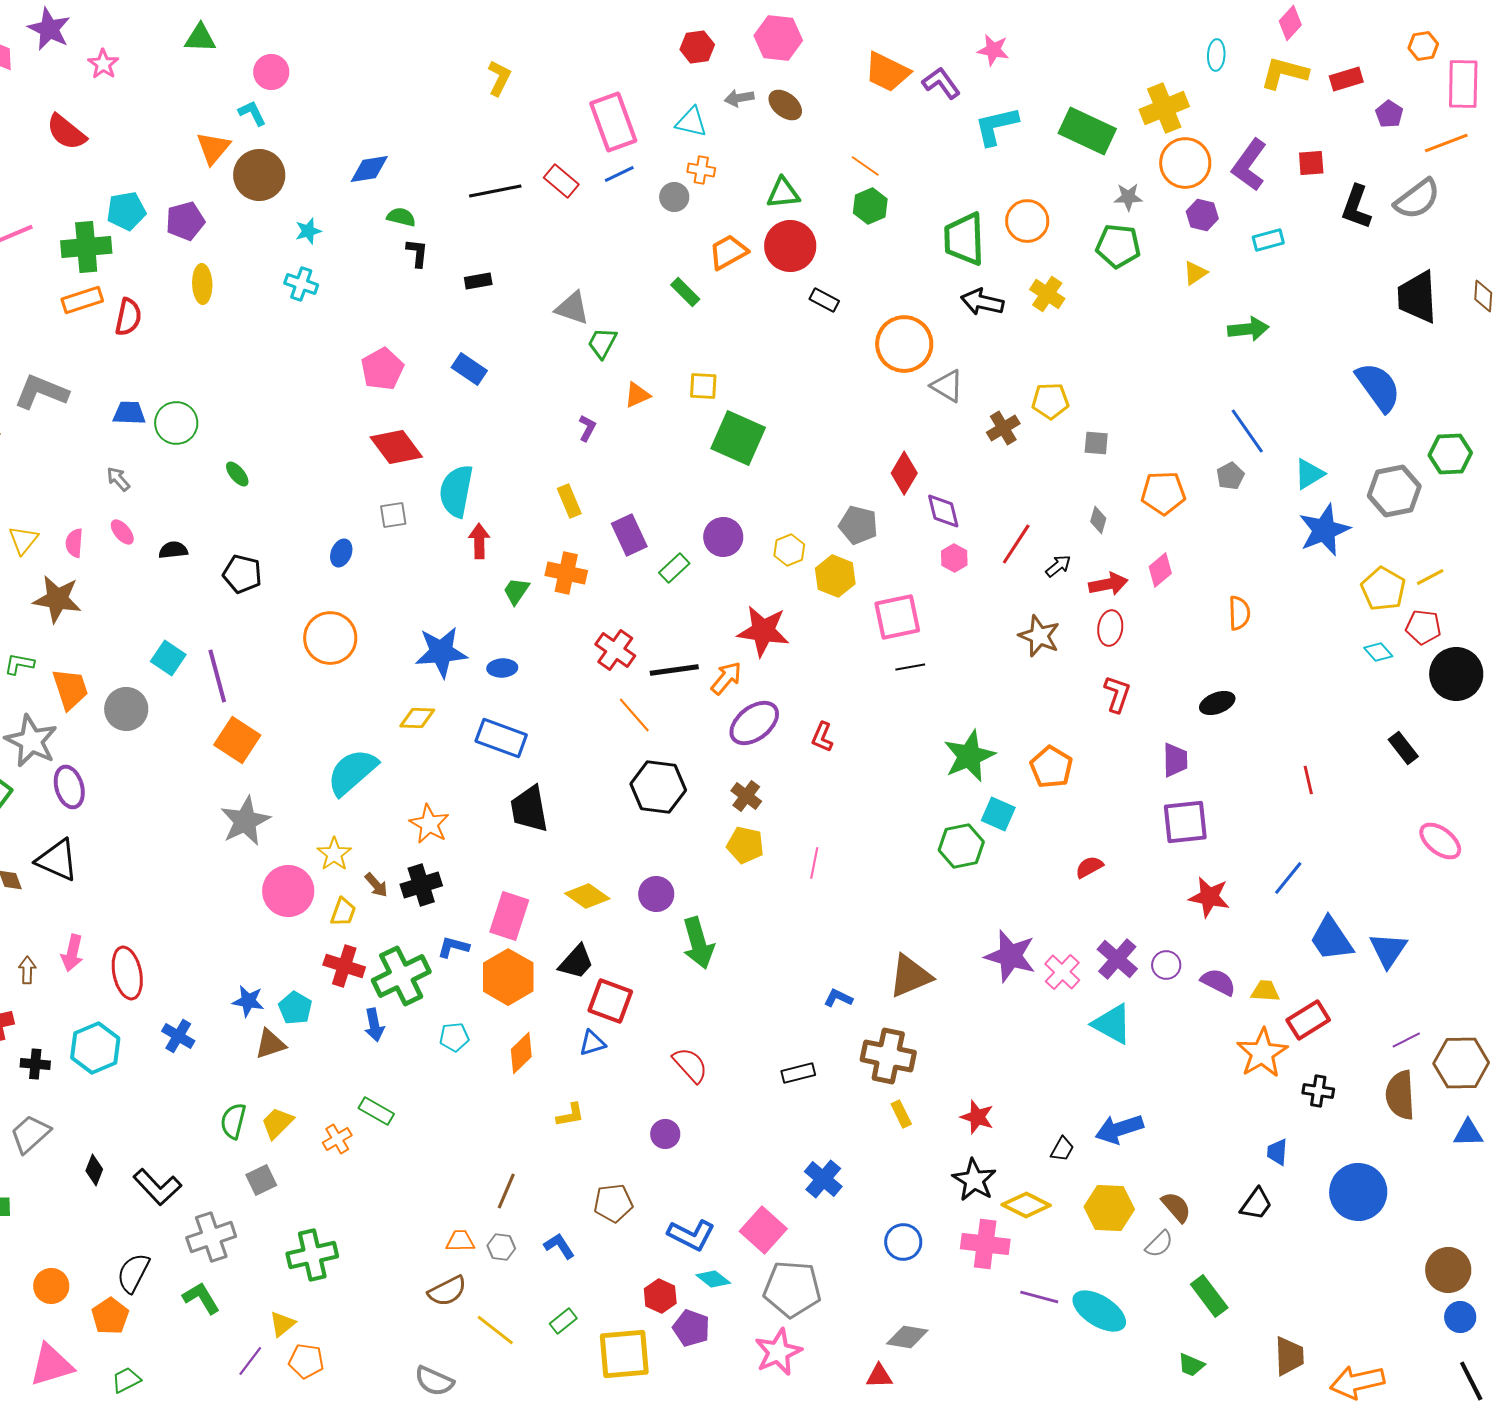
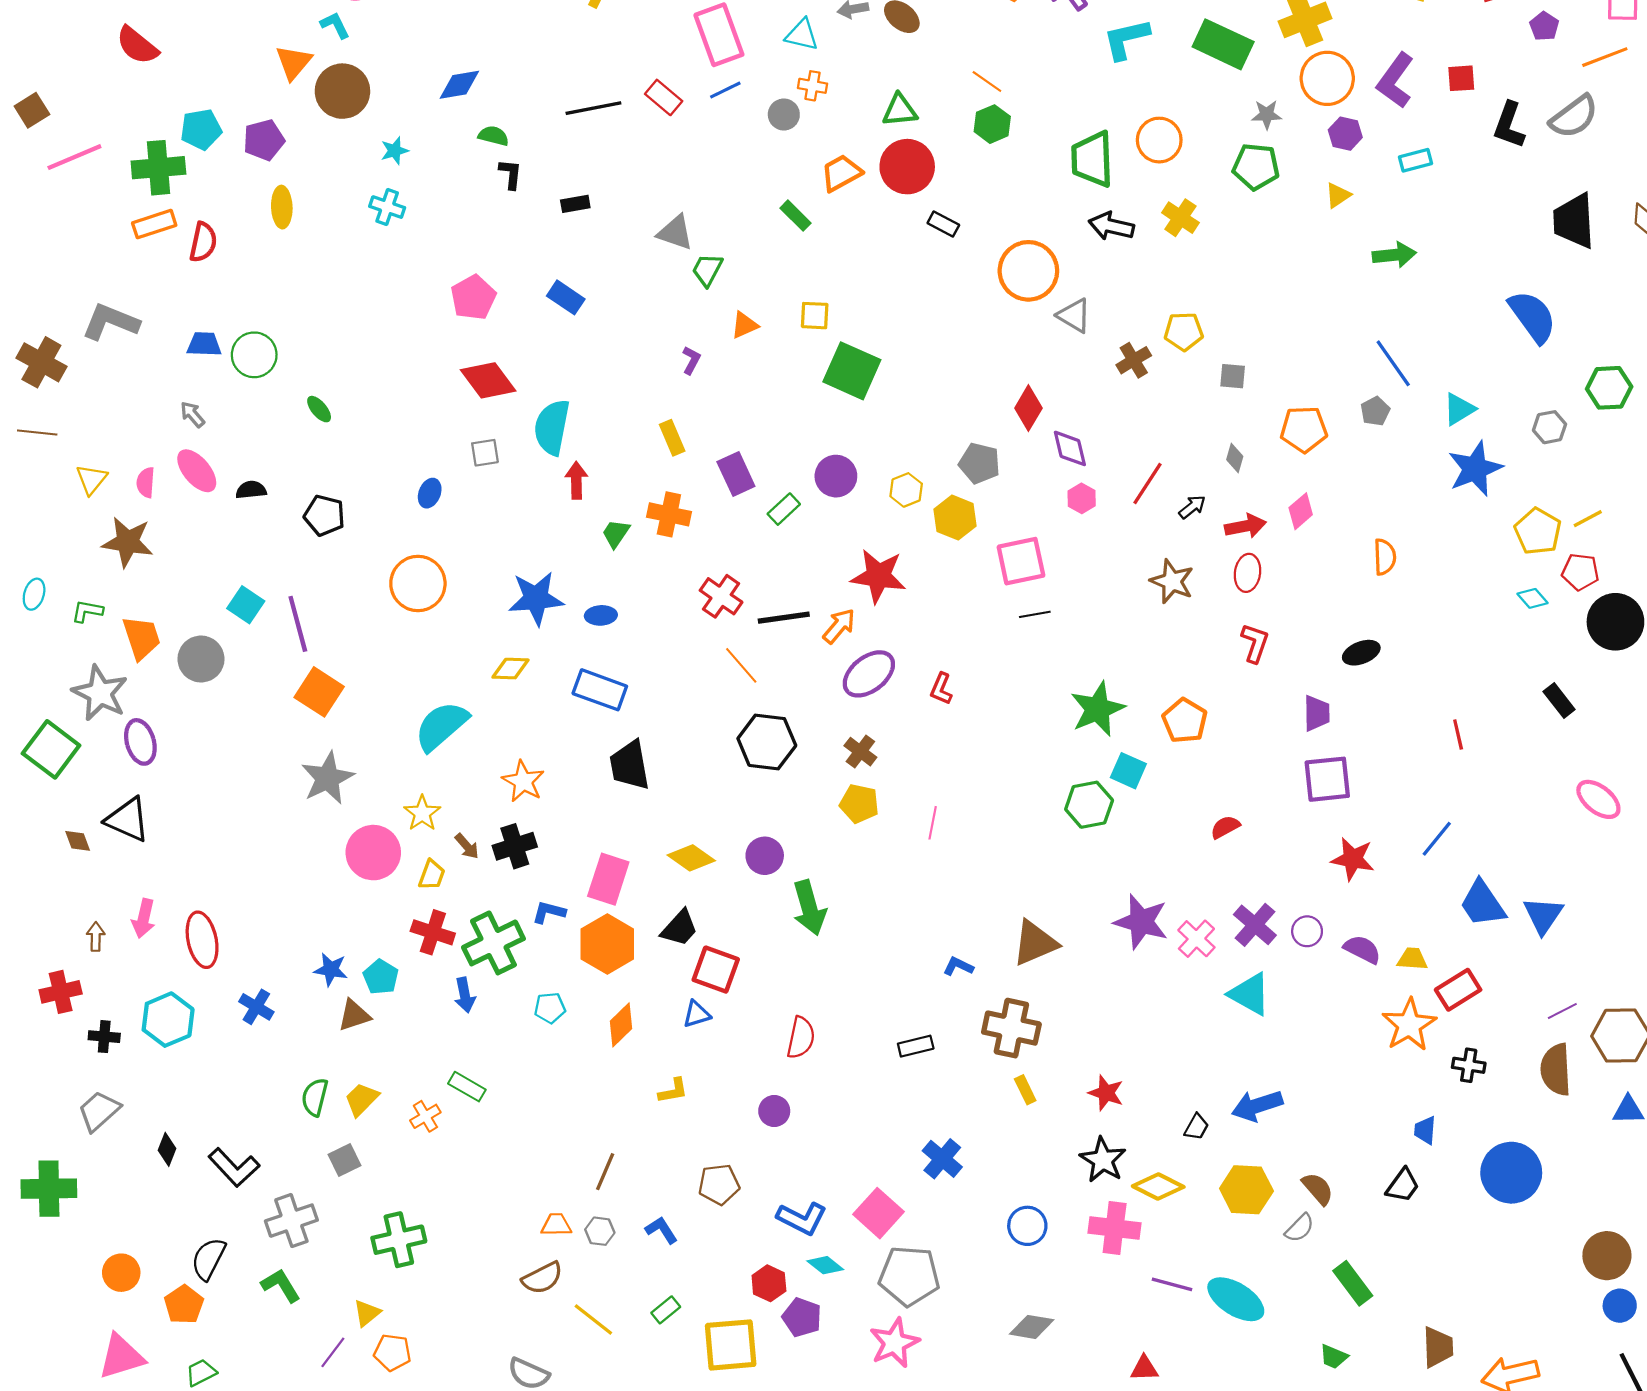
gray hexagon: (1394, 491) -> (1550, 427), size x0.6
pink ellipse: (122, 532) -> (197, 471), size x1.6
red semicircle: (690, 1065) -> (801, 1038), turned 54
red triangle: (879, 1376) -> (1144, 1368), moved

